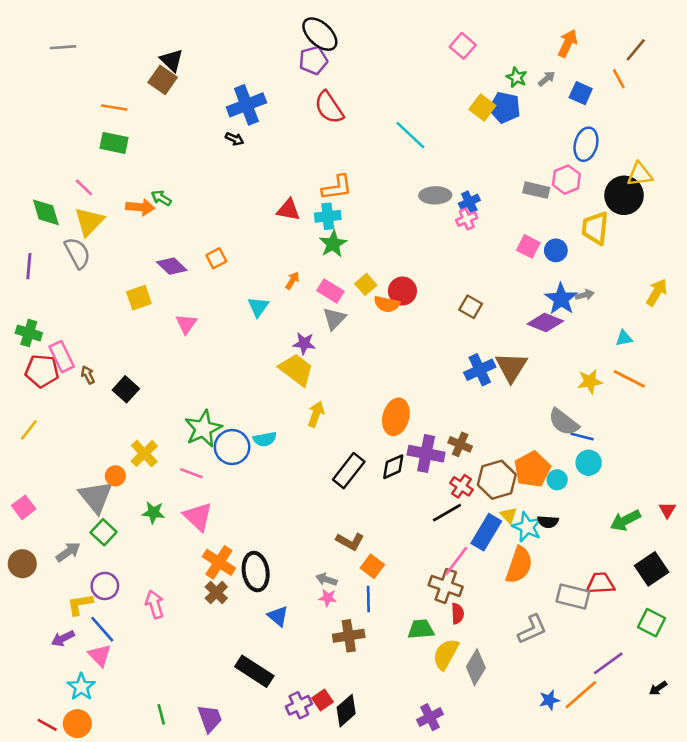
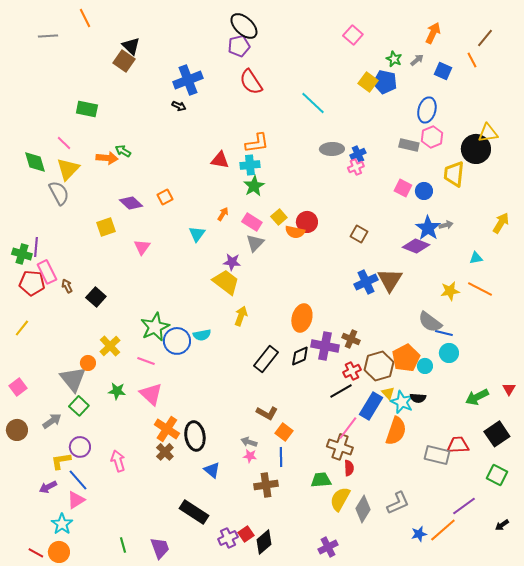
orange line: (114, 107) -> (85, 18), moved, turned 54
blue ellipse: (586, 144) -> (427, 110), moved
purple line: (29, 266) -> (36, 247), moved
red cross: (461, 486) -> (352, 371), turned 30
gray L-shape: (532, 629) -> (398, 503), moved
pink triangle: (100, 655) -> (76, 500), turned 42

